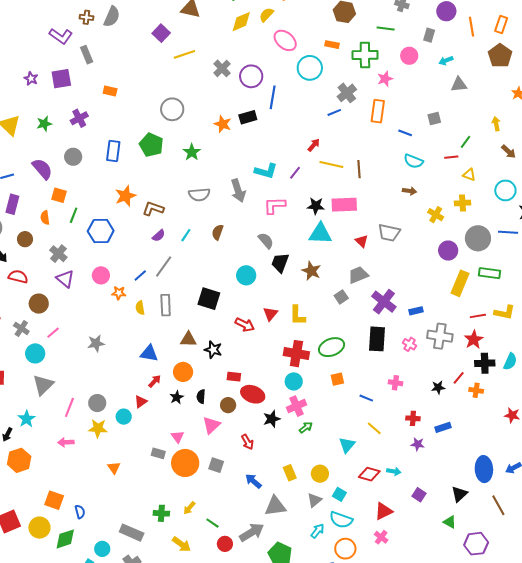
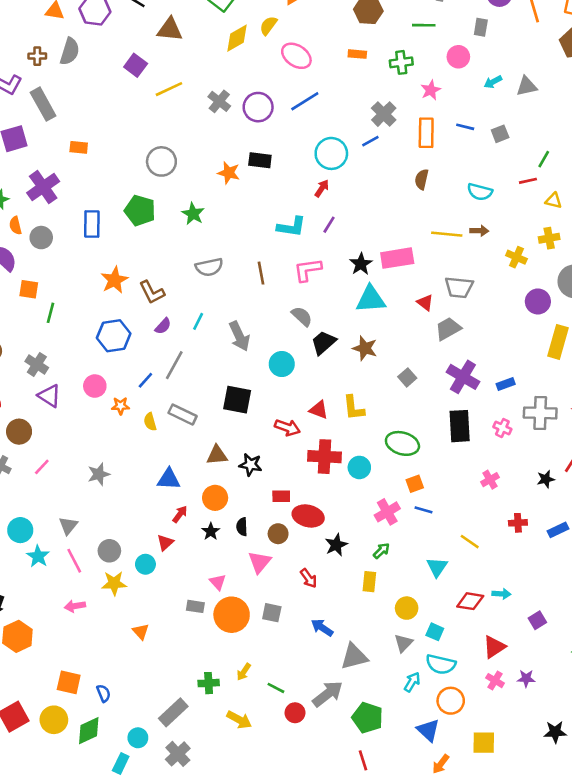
gray rectangle: (87, 55) -> (43, 104), size x1.4
green cross: (365, 55) -> (401, 62), size x0.7
cyan arrow: (446, 61) -> (493, 82), moved
cyan circle: (310, 68) -> (331, 153), moved
blue line: (273, 97) -> (305, 101), moved, turned 55
black rectangle: (248, 117) -> (260, 160), turned 30
purple cross: (79, 118) -> (43, 187), size x1.4
blue line: (405, 133) -> (465, 127), moved
red arrow: (314, 145) -> (322, 188), moved
yellow line: (331, 165) -> (447, 234), moved
brown line: (359, 169) -> (261, 273), moved
gray arrow: (238, 191) -> (239, 336), moved
black star: (316, 206) -> (361, 264), turned -30
brown L-shape: (153, 209) -> (152, 292), turned -130
orange semicircle: (45, 218) -> (15, 226), moved
blue hexagon: (101, 231) -> (114, 336), moved
brown semicircle: (218, 232) -> (422, 179), moved
black trapezoid: (280, 263) -> (323, 343), turned 35
gray trapezoid: (358, 275) -> (448, 329), moved
gray rectangle: (166, 305) -> (183, 414), turned -55
red triangle: (270, 314) -> (319, 410), turned -42
green ellipse: (332, 347) -> (402, 443), turned 45
cyan circle: (35, 353) -> (20, 530), moved
red cross: (296, 354) -> (324, 457), moved
cyan circle: (294, 381) -> (359, 467), moved
pink cross: (395, 383) -> (490, 480), turned -32
gray triangle: (43, 385) -> (68, 526), moved, size x0.7
blue line: (366, 398) -> (424, 510), moved
pink cross: (297, 406) -> (387, 512), moved
pink line: (69, 407) -> (74, 561), turned -42
cyan star: (27, 419) -> (38, 556), moved
purple star: (418, 444) -> (526, 678), moved
yellow rectangle: (290, 473) -> (369, 582), moved, turned 35
purple square: (419, 495) -> (537, 620), turned 32
gray rectangle: (132, 533) -> (173, 712), turned -60

